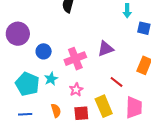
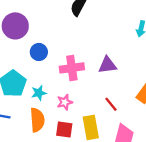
cyan star: (51, 79) -> (39, 93), moved
orange semicircle: (56, 111) -> (37, 120), size x1.5

